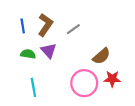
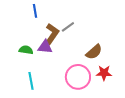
brown L-shape: (45, 25) -> (52, 34), moved
blue line: (23, 26) -> (35, 11), moved
purple triangle: (49, 51) -> (45, 47), turned -42

